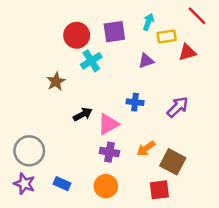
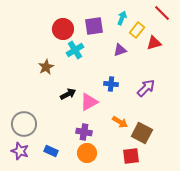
yellow rectangle: (167, 36) -> (137, 30), turned -42
orange arrow: (146, 148) -> (120, 122), turned -112
purple cross: (109, 152) -> (84, 132), moved

